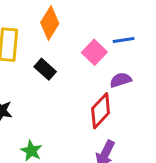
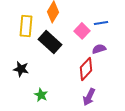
black rectangle: (45, 69) -> (50, 42), size x1.6

